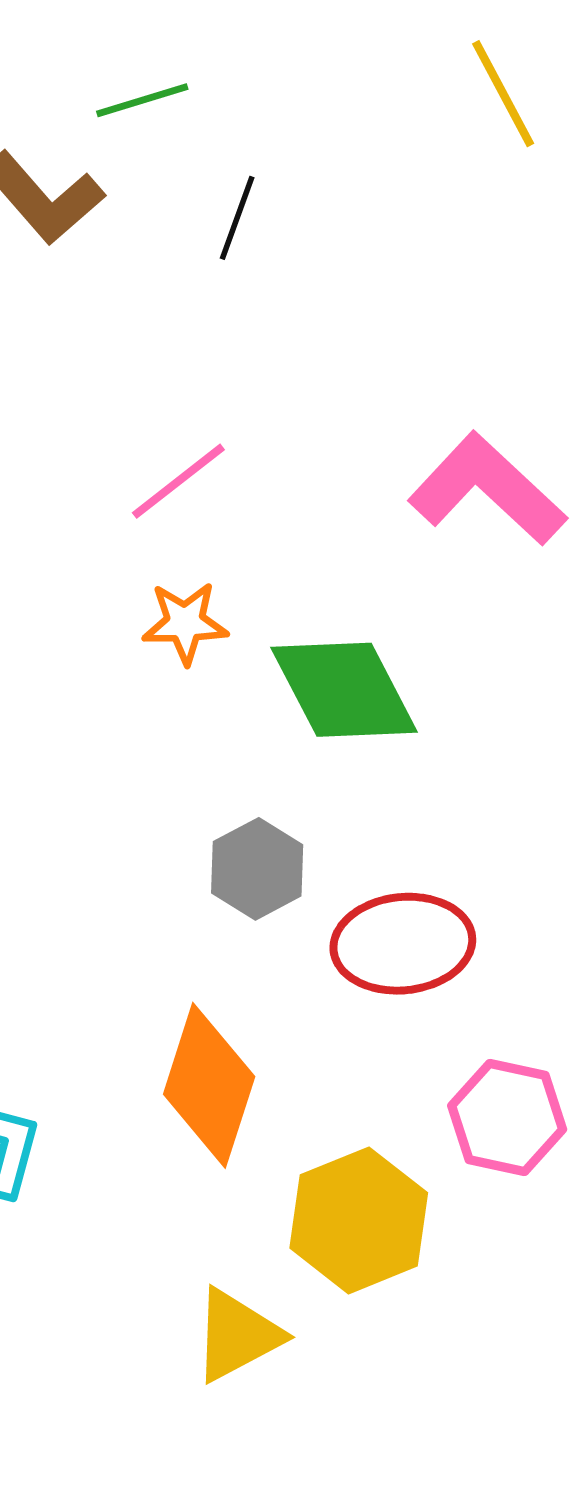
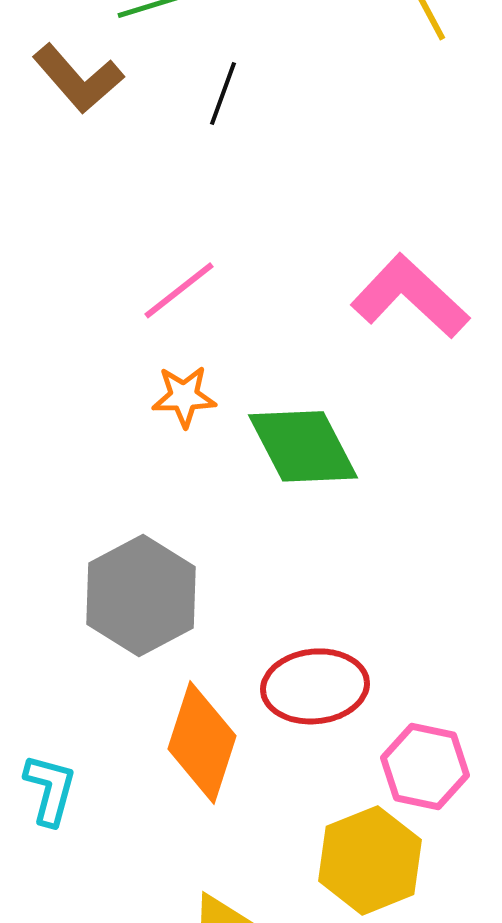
gray hexagon: (257, 869) -> (141, 595), moved, size x1.6
red ellipse: (403, 944) -> (315, 686), moved
yellow hexagon: (359, 1220) -> (370, 860), moved

